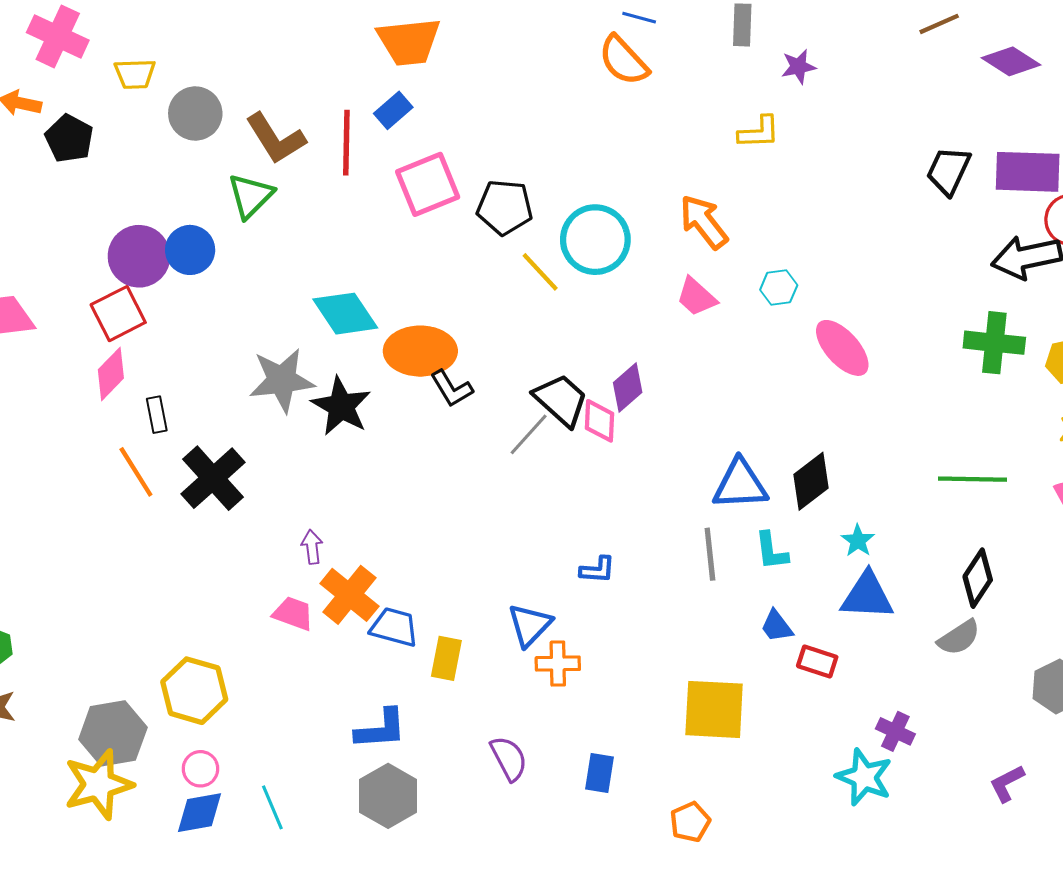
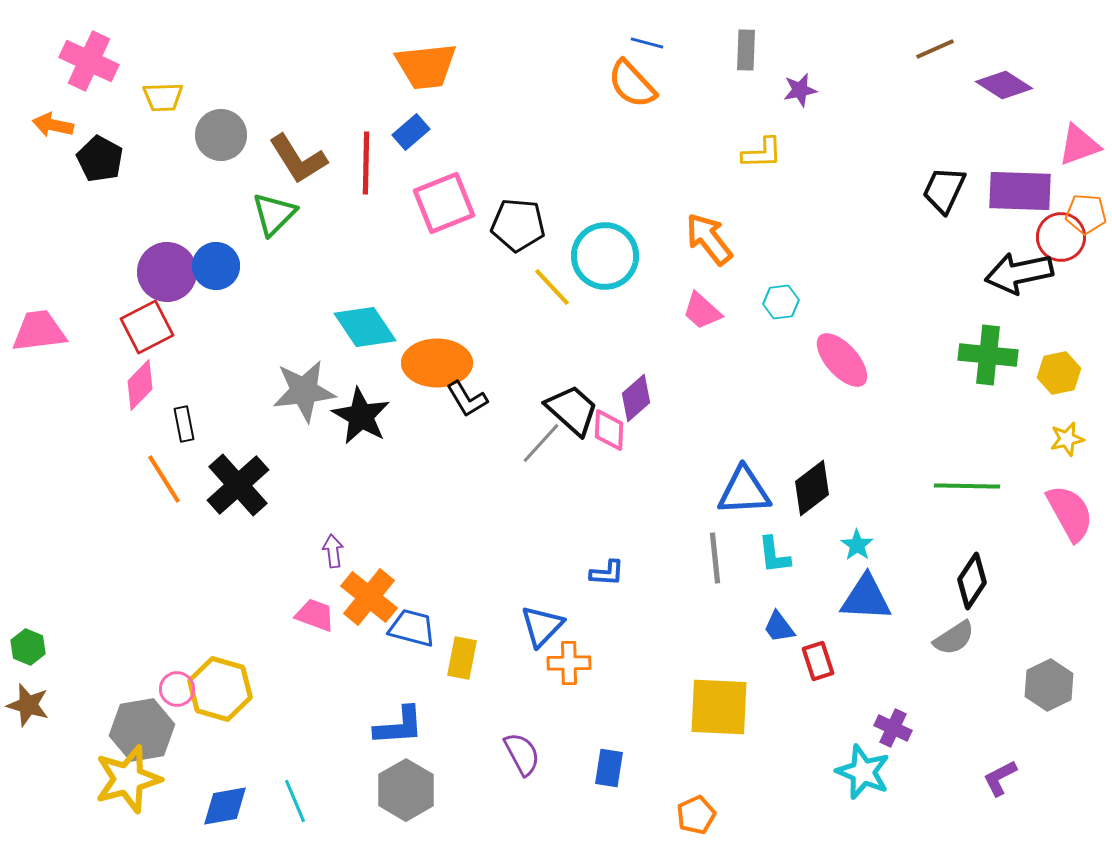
red rectangle: (817, 661) -> (818, 661), turned 54
pink circle: (200, 769) -> (177, 689), moved

